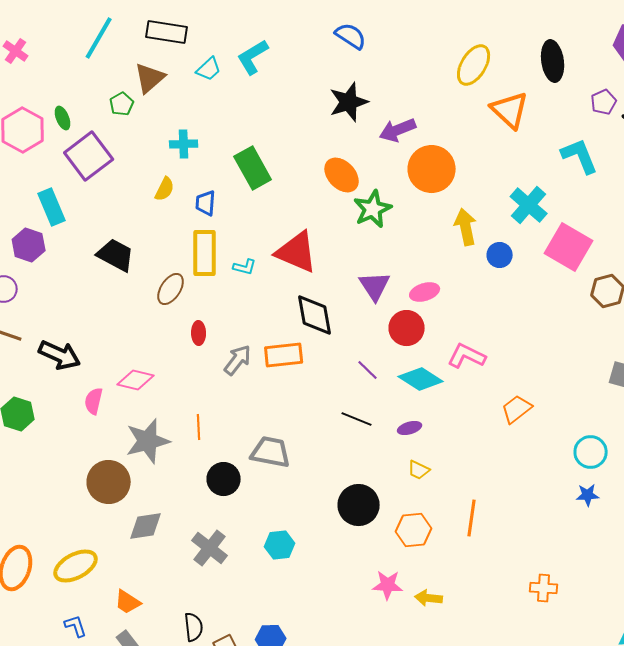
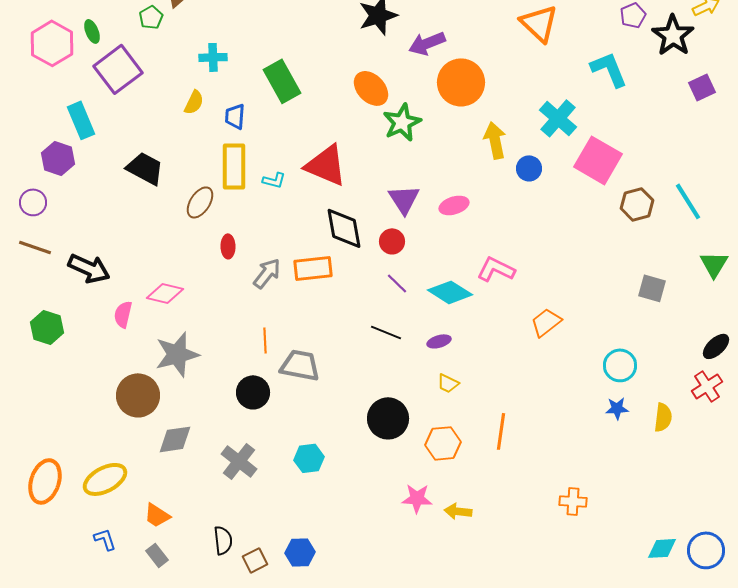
red circle: (407, 328) -> (392, 241), moved, size x0.7
orange line: (199, 427) -> (265, 340), moved

